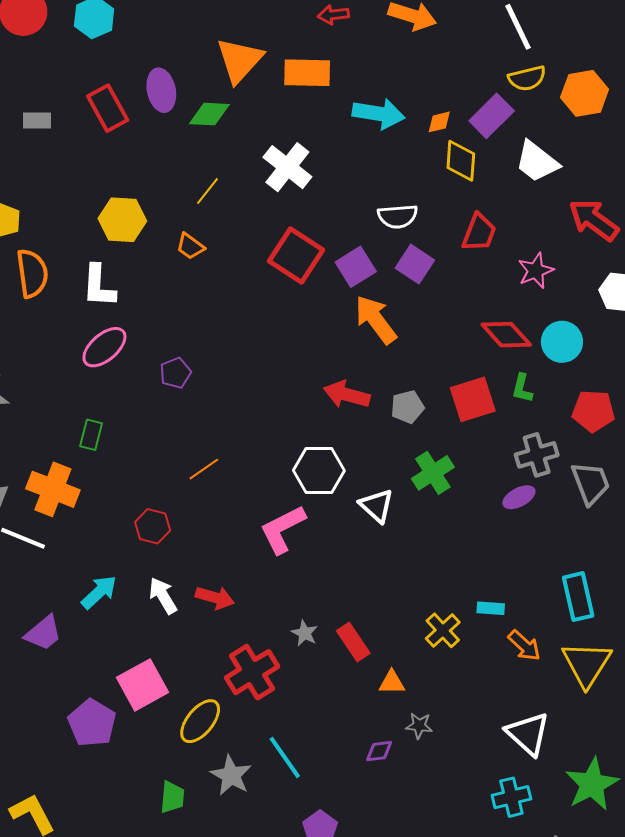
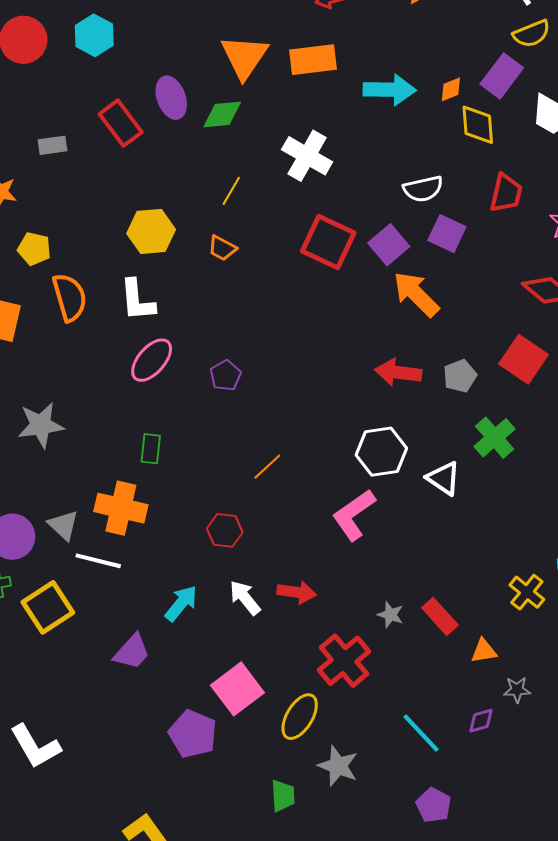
red square: (473, 399) -> (524, 359), turned -30
cyan line: (285, 757) -> (421, 733), moved

